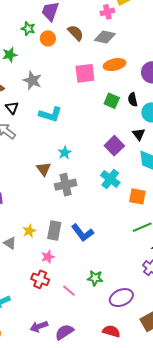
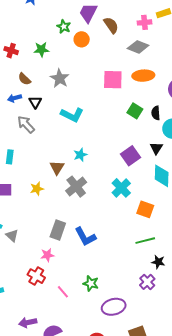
brown semicircle: (76, 33) -> (111, 25), moved
gray cross: (66, 185) -> (76, 187), turned -35
yellow star: (29, 231) -> (37, 189), moved

